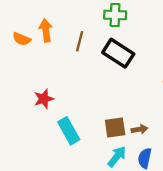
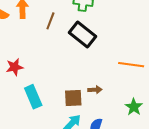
brown arrow: (139, 129) -> (95, 90), moved

